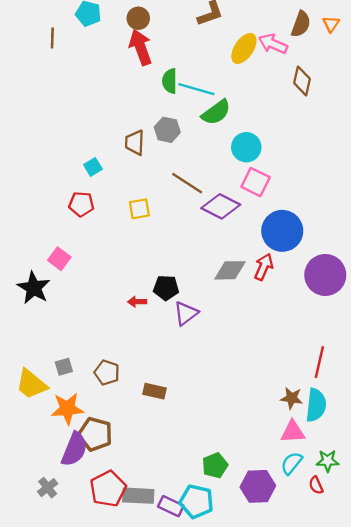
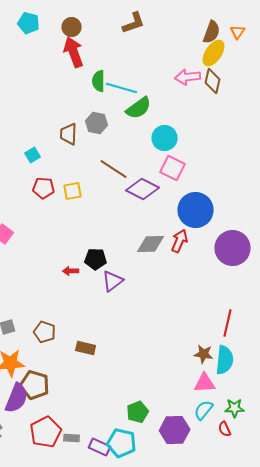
pink arrow: (273, 44) -> (188, 77), moved, turned -30
yellow ellipse: (244, 48) -> (214, 53), moved
red pentagon: (81, 204) -> (44, 188), moved
gray rectangle: (138, 496) -> (72, 438), size x0.6

